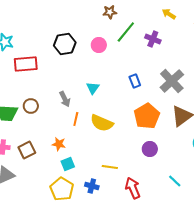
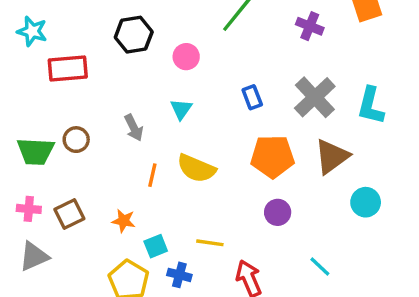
purple cross: (153, 39) -> (310, 26), moved
pink circle: (99, 45) -> (186, 57), moved
orange pentagon: (147, 116) -> (272, 156), turned 30
orange line: (76, 119) -> (152, 175), moved
orange star: (59, 144) -> (124, 221), moved
cyan square: (68, 164) -> (156, 246), moved

